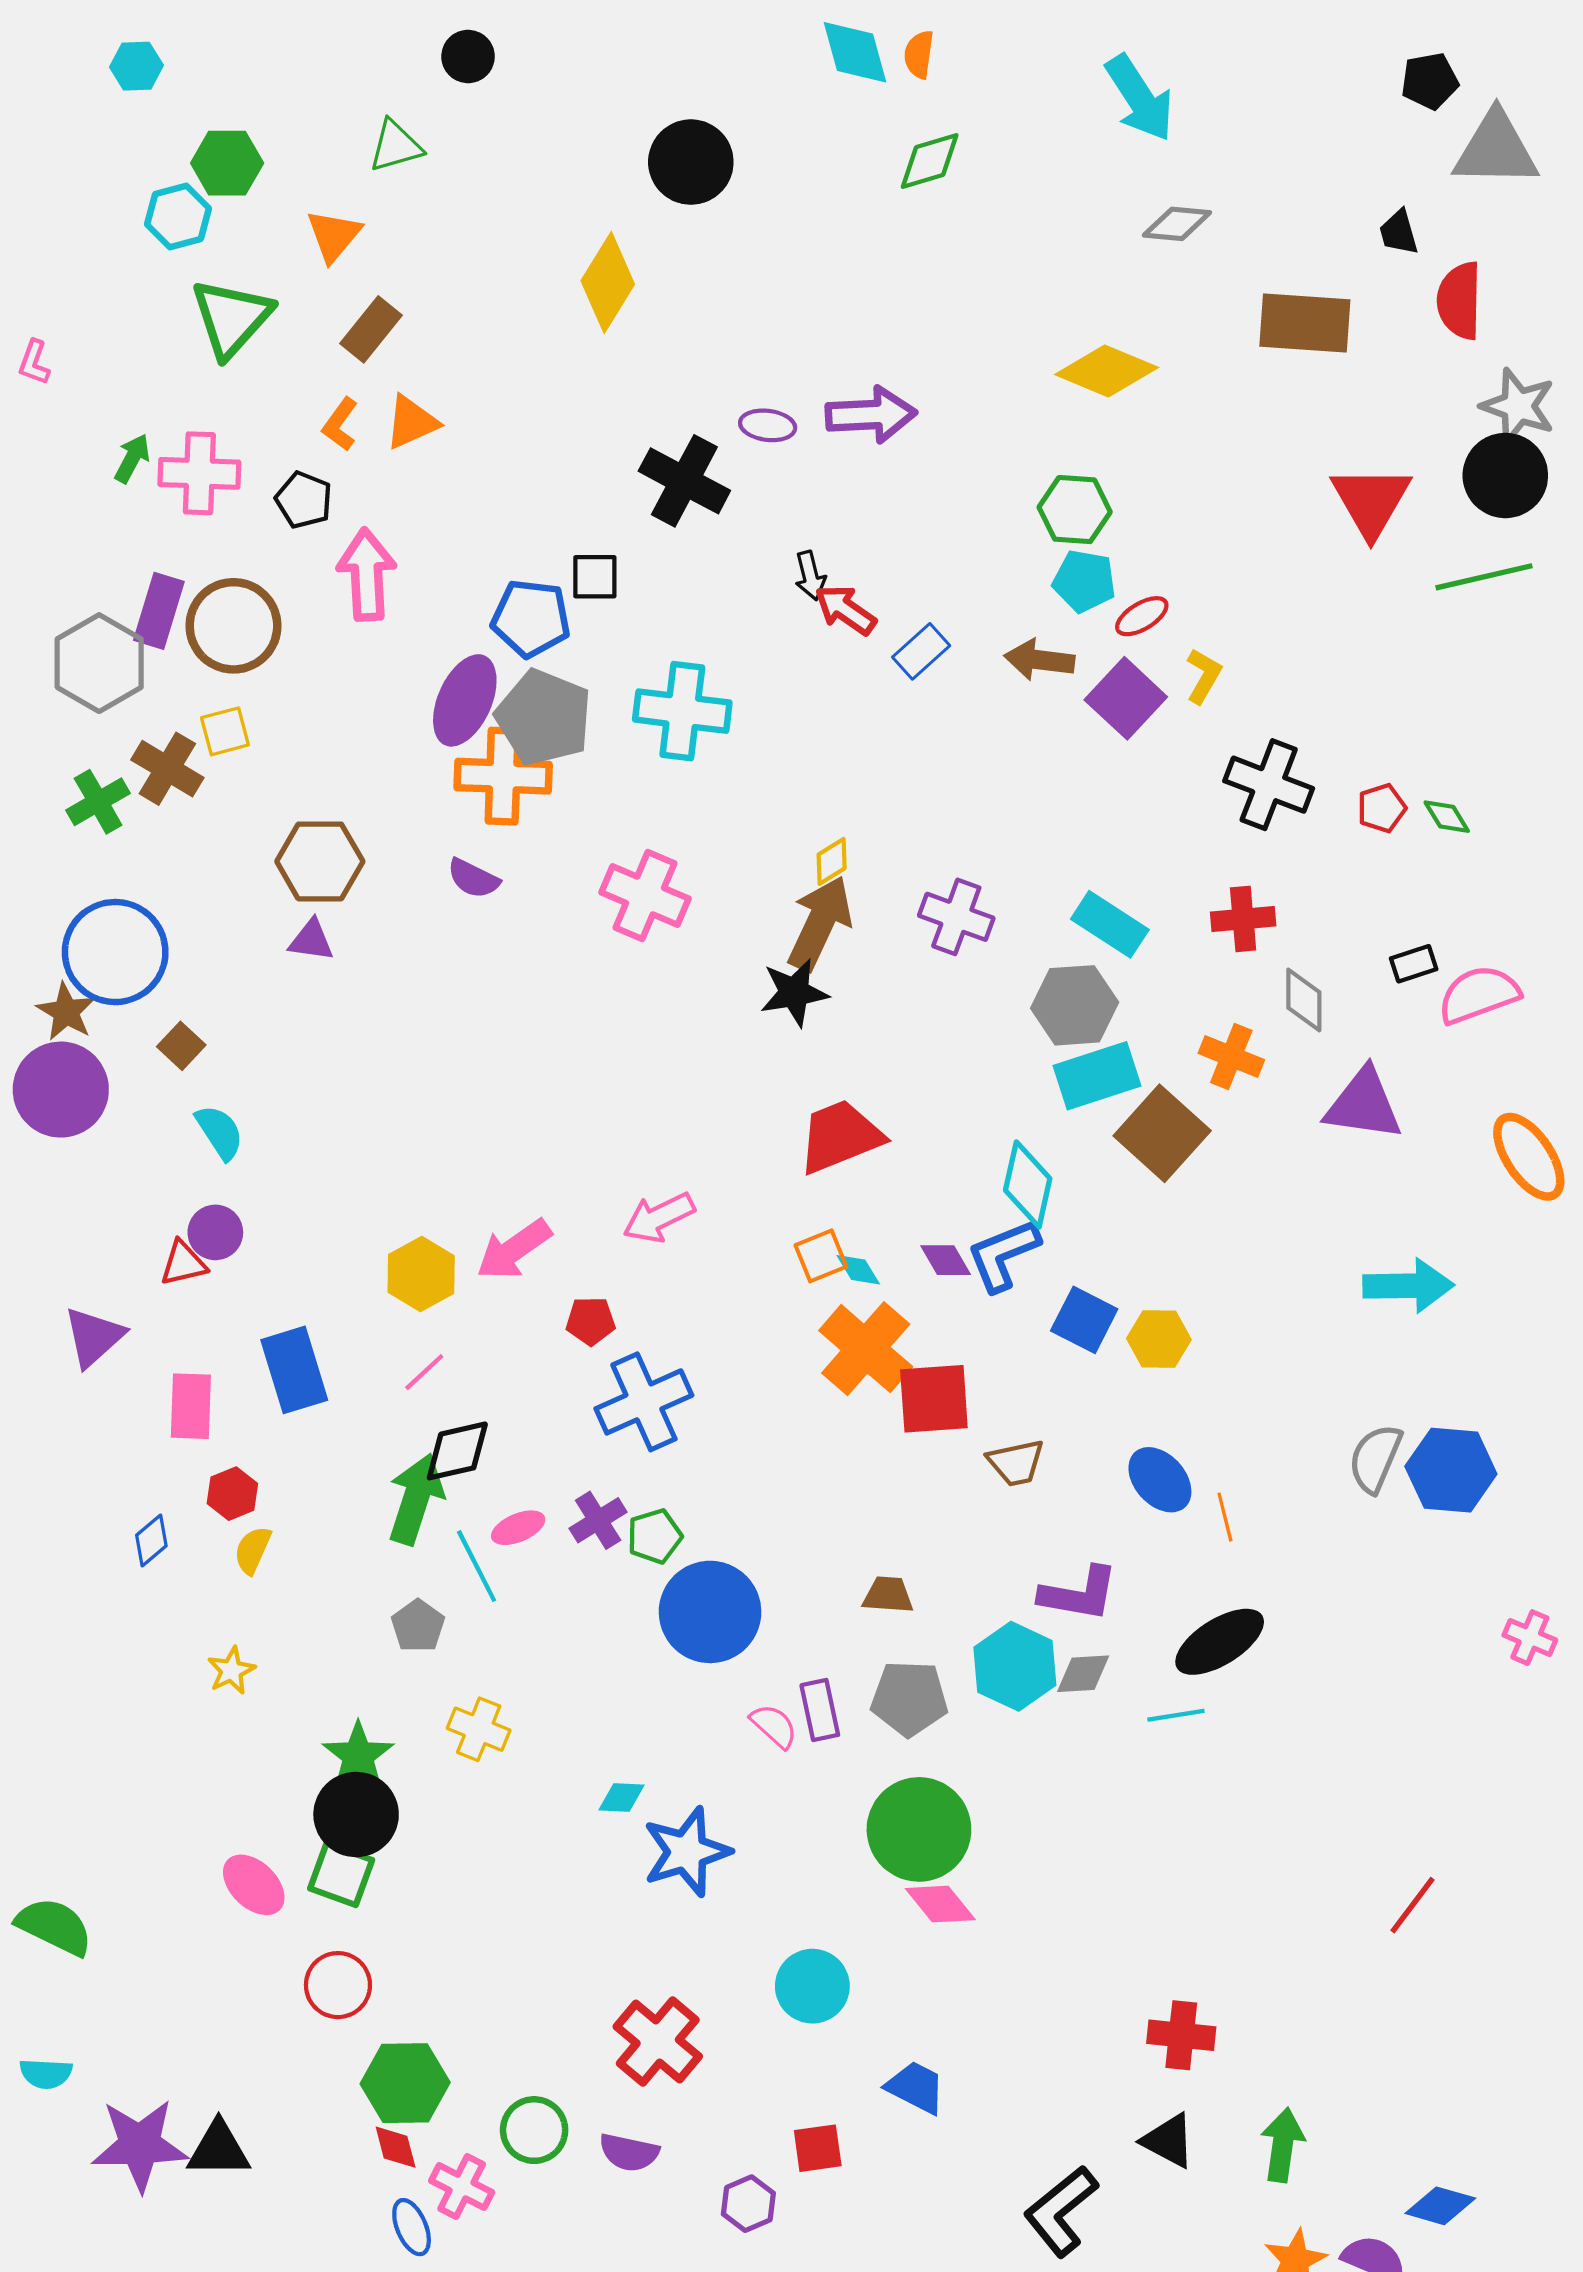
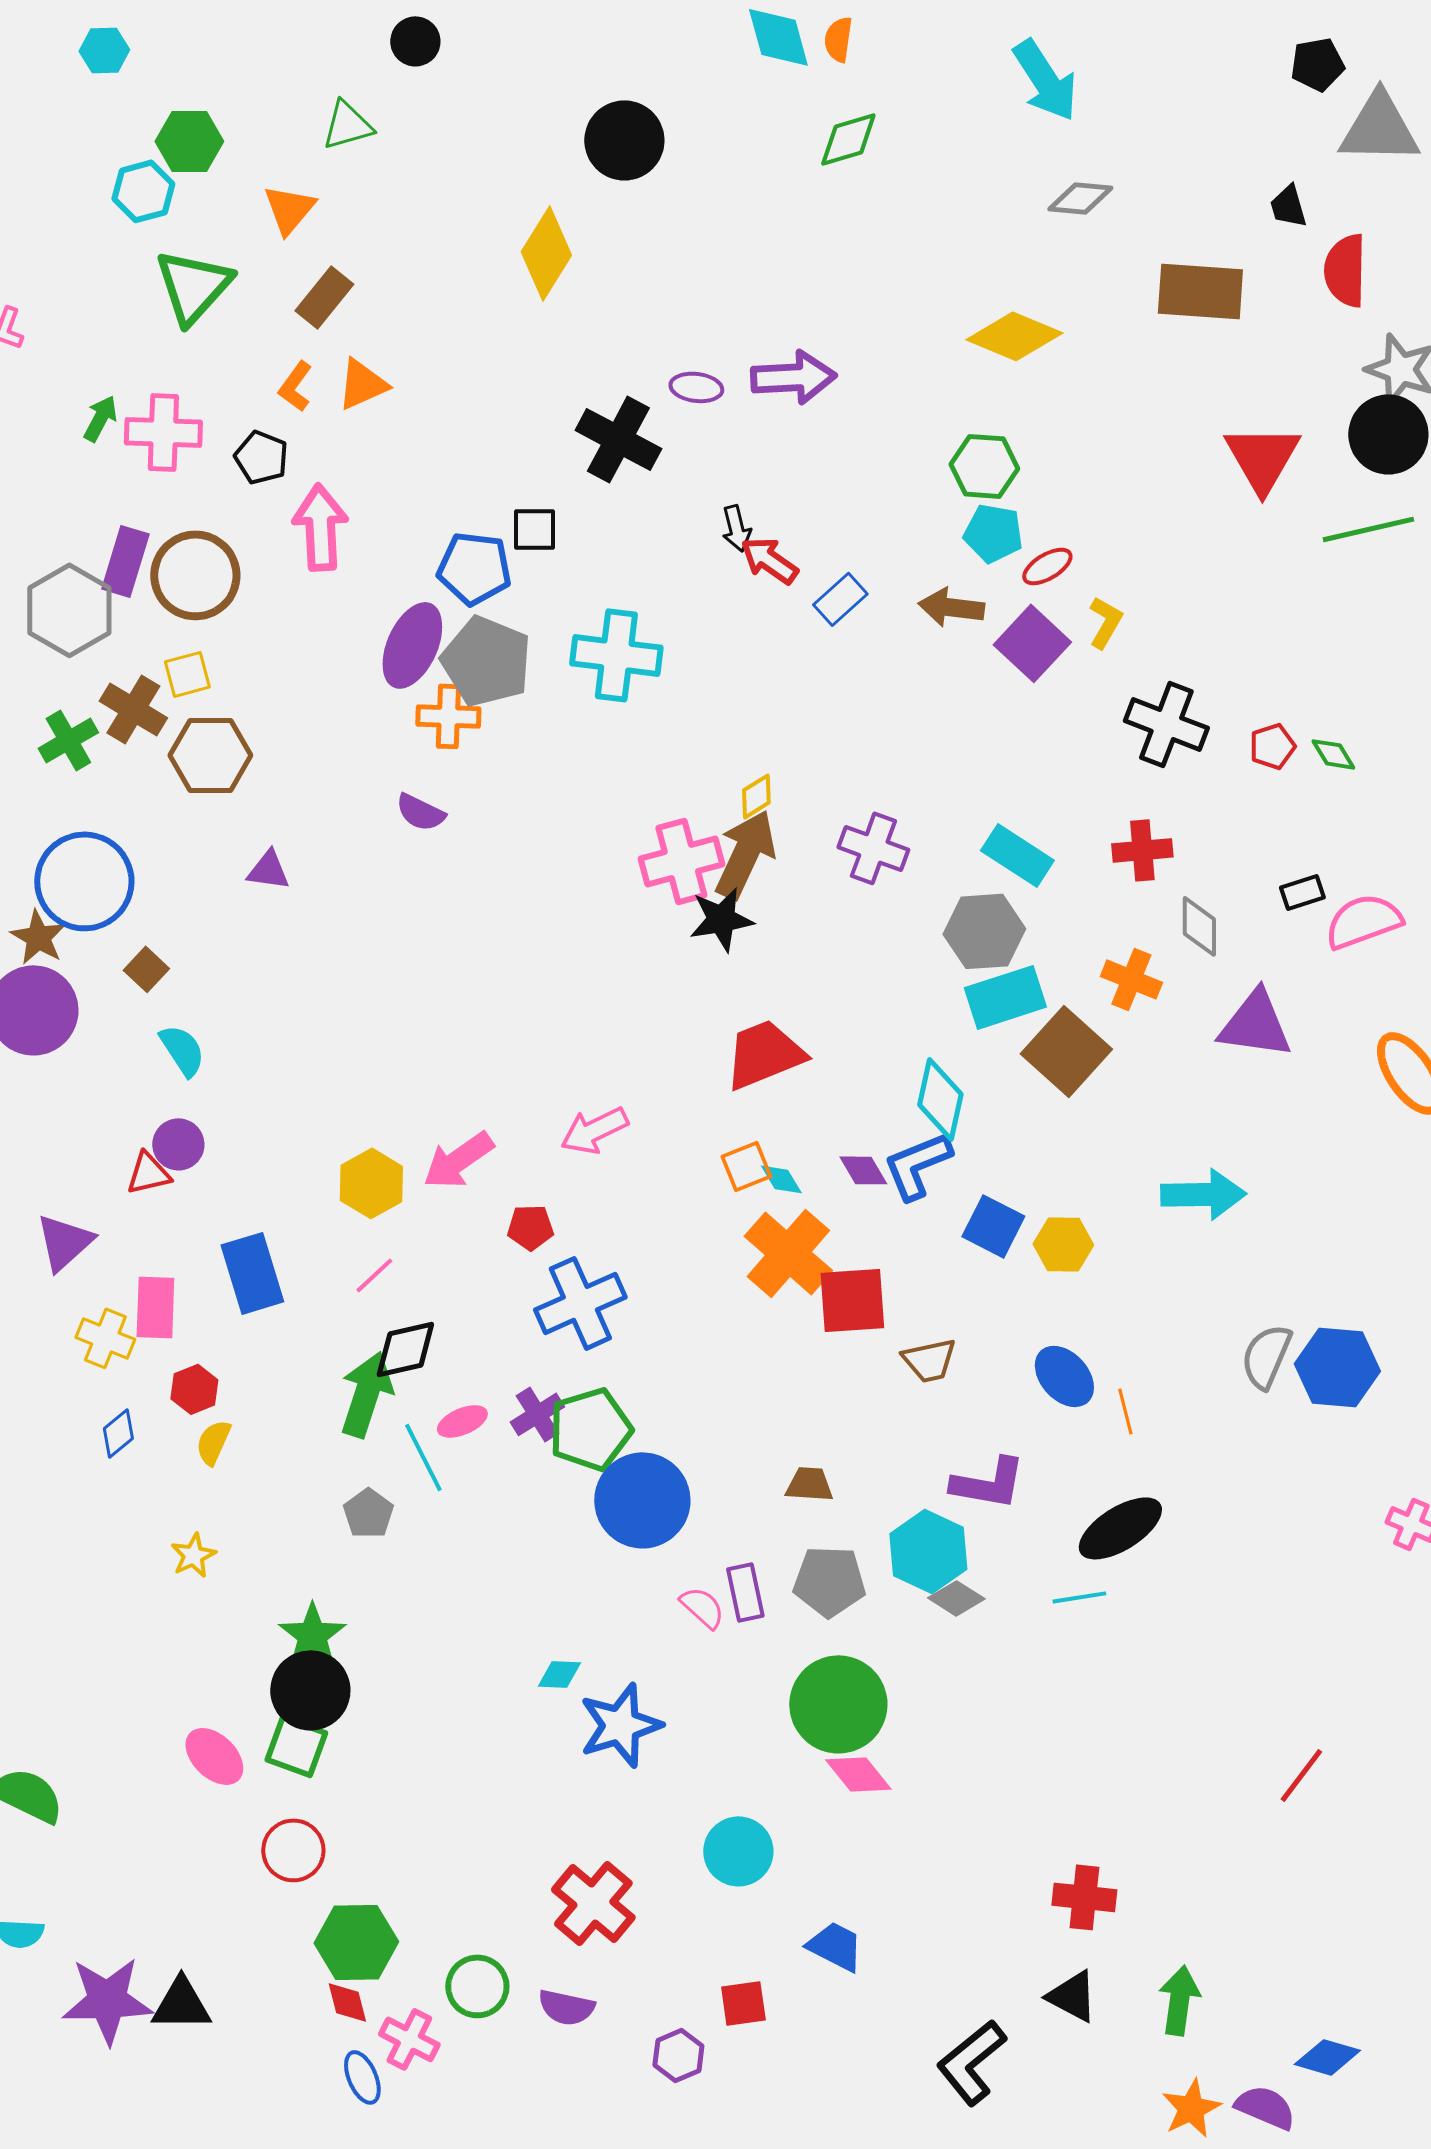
orange cross: (503, 776) -> (448, 716), size x0.7
brown hexagon: (320, 861) -> (210, 755), moved
pink cross: (645, 896) -> (681, 861), moved, turned -38
cyan arrow: (1408, 1286) -> (1203, 1194), moved
green pentagon: (655, 1536) -> (590, 1429), size x1.6
gray diamond: (1083, 1674) -> (956, 1598), moved, turned 36
yellow cross: (479, 1729) -> (105, 1338), moved

